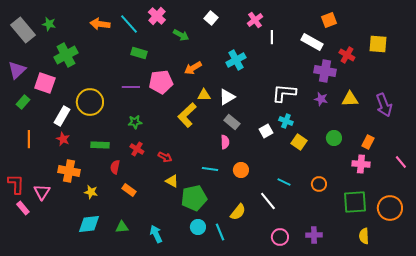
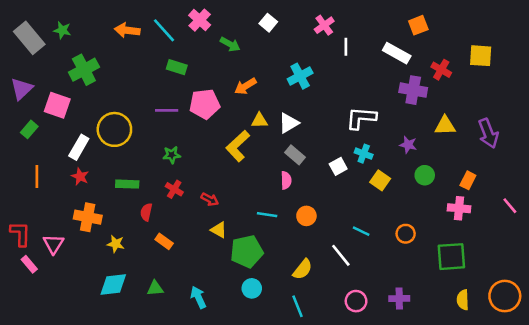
purple star: (321, 99) -> (408, 145), moved
orange circle: (390, 208) -> (505, 296), moved
cyan line: (220, 232) -> (298, 306), moved

